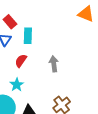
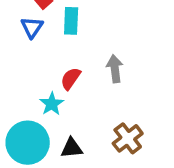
red semicircle: (21, 61) -> (71, 79), moved

